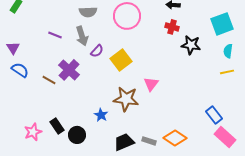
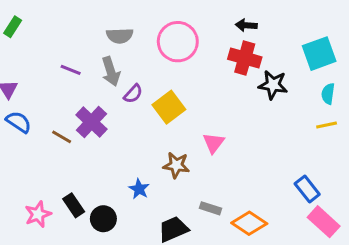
red cross: (172, 27) -> (245, 58), size x1.5
brown star: (126, 99) -> (176, 165), size x0.7
gray rectangle: (149, 141) -> (211, 208), moved

